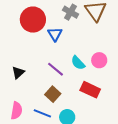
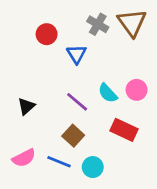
red circle: (33, 20) -> (47, 34), size x0.6
pink semicircle: (17, 111) -> (24, 158), turned 54

